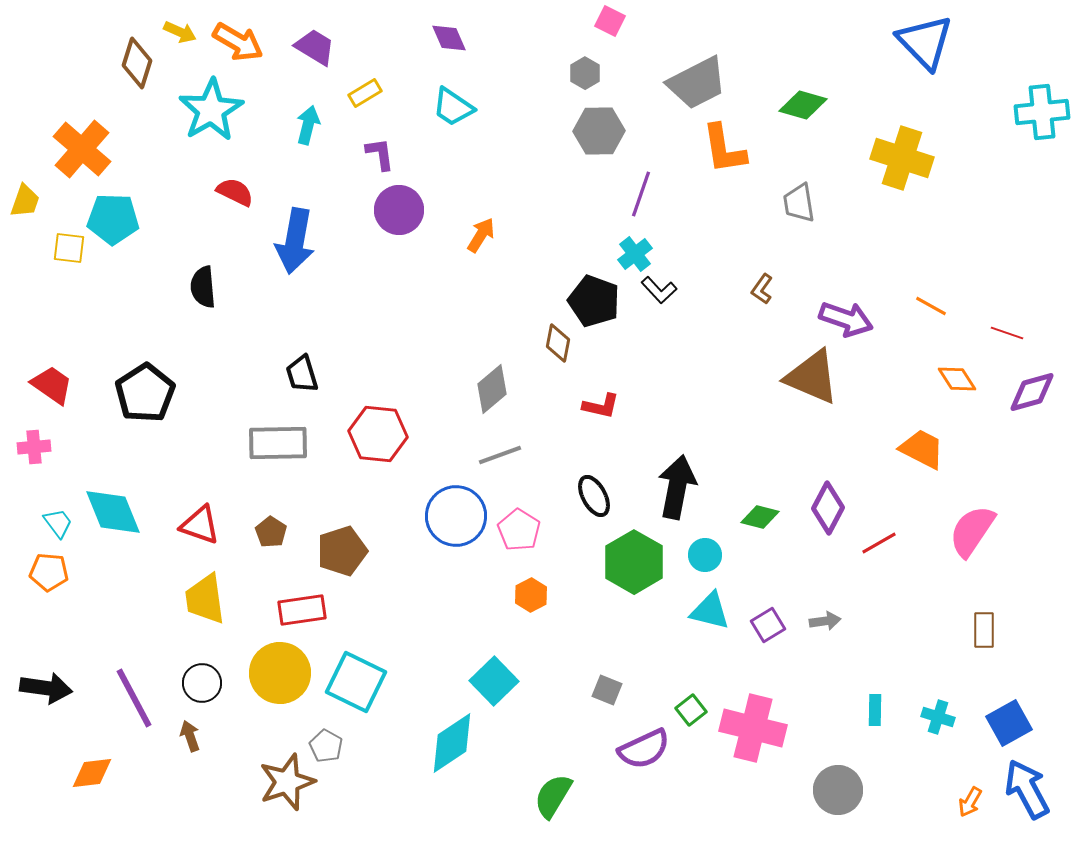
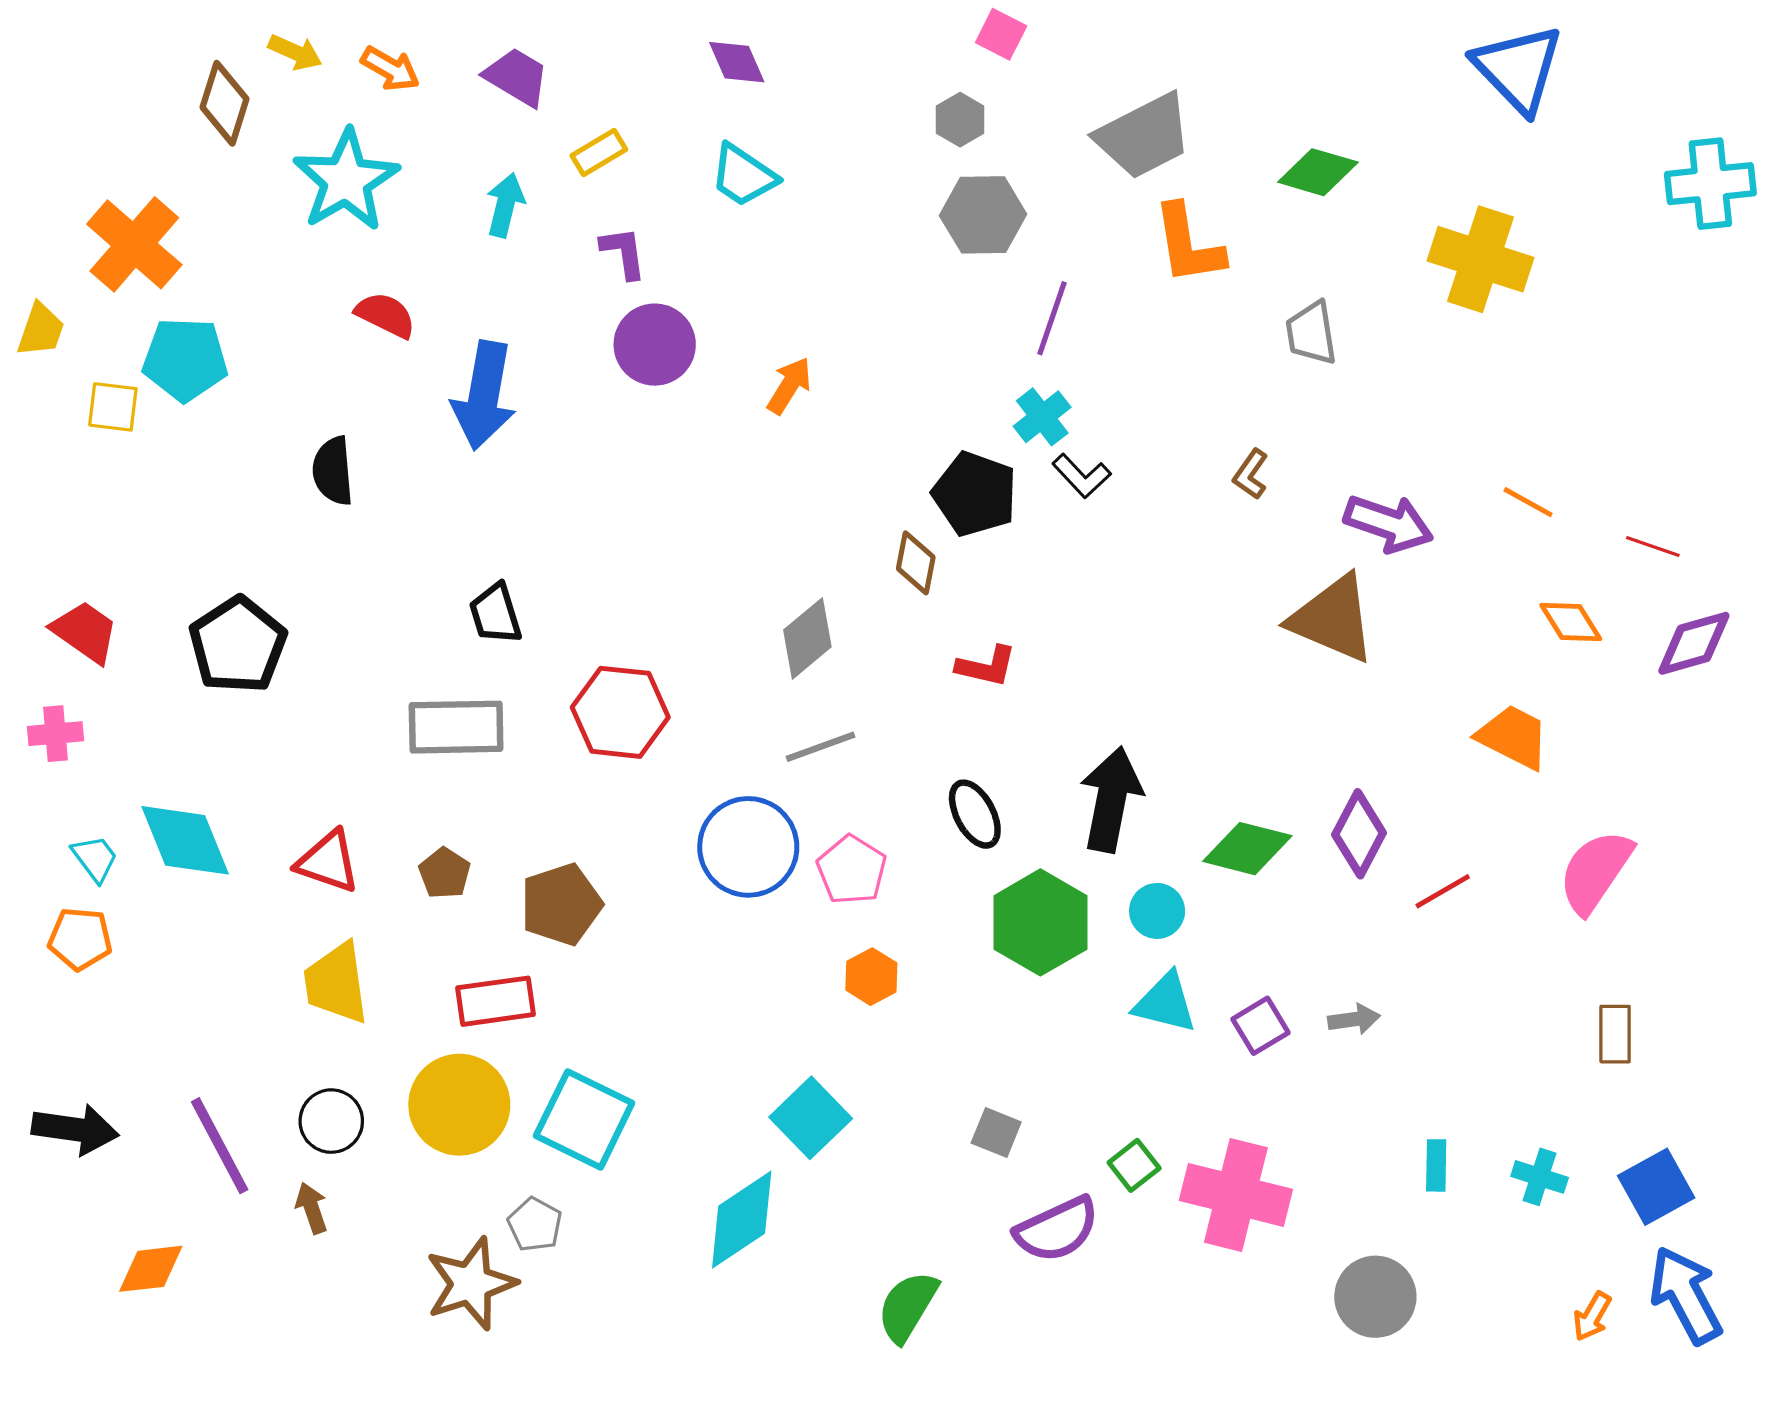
orange arrow: (238, 42) -> (390, 69), size x0.7
green diamond: (760, 517) -> (1247, 849), size x1.4

